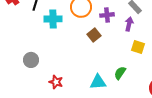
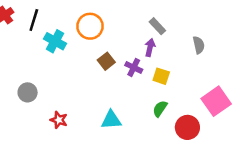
purple cross: (107, 15) -> (134, 67), moved, turned 32
cyan cross: (53, 19) -> (55, 41), turned 30
green semicircle: (120, 73) -> (160, 109), moved

